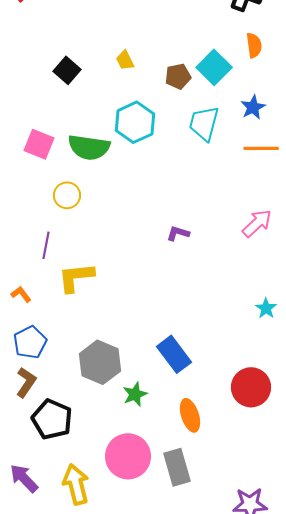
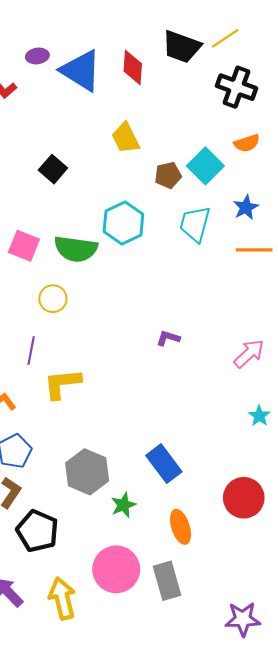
orange semicircle: (254, 45) -> (247, 143), turned 80
yellow trapezoid: (125, 60) -> (126, 138), moved, size x1.5
pink arrow: (257, 223) -> (249, 354), moved

